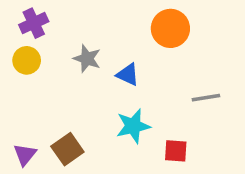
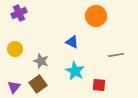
gray star: (87, 59) -> (41, 61), moved
yellow circle: (27, 60) -> (15, 49), moved
cyan star: (133, 126) -> (75, 71), turned -30

